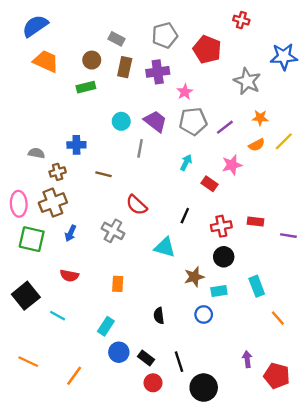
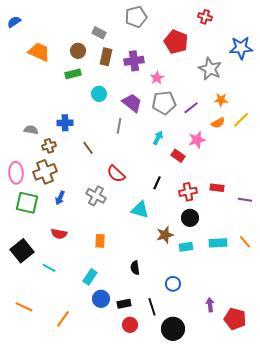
blue semicircle: (35, 26) -> (14, 22), moved, size x0.6
gray pentagon: (165, 35) -> (136, 17), moved
cyan circle: (121, 121) -> (99, 94), moved
brown line: (104, 174) -> (88, 148), turned 40
cyan rectangle: (257, 286) -> (218, 243), turned -72
blue circle: (204, 314) -> (173, 284), moved
orange line: (278, 318) -> (245, 242), moved
black rectangle: (146, 358) -> (124, 304), turned -48

